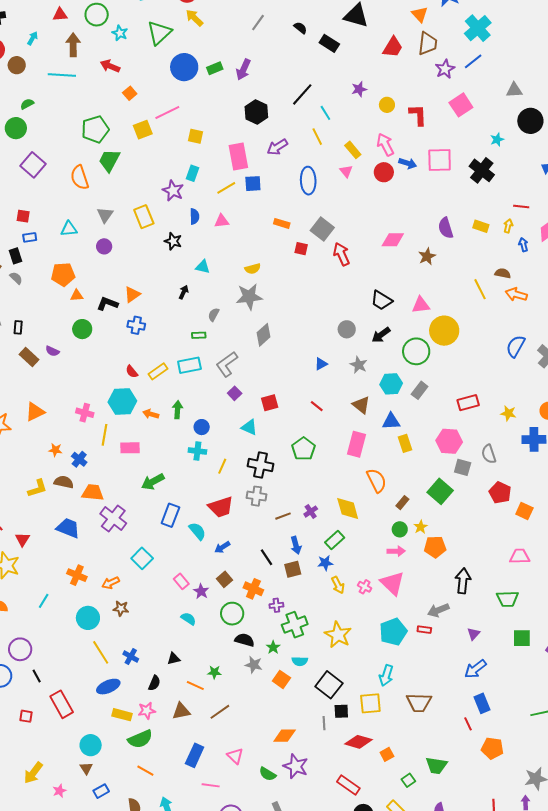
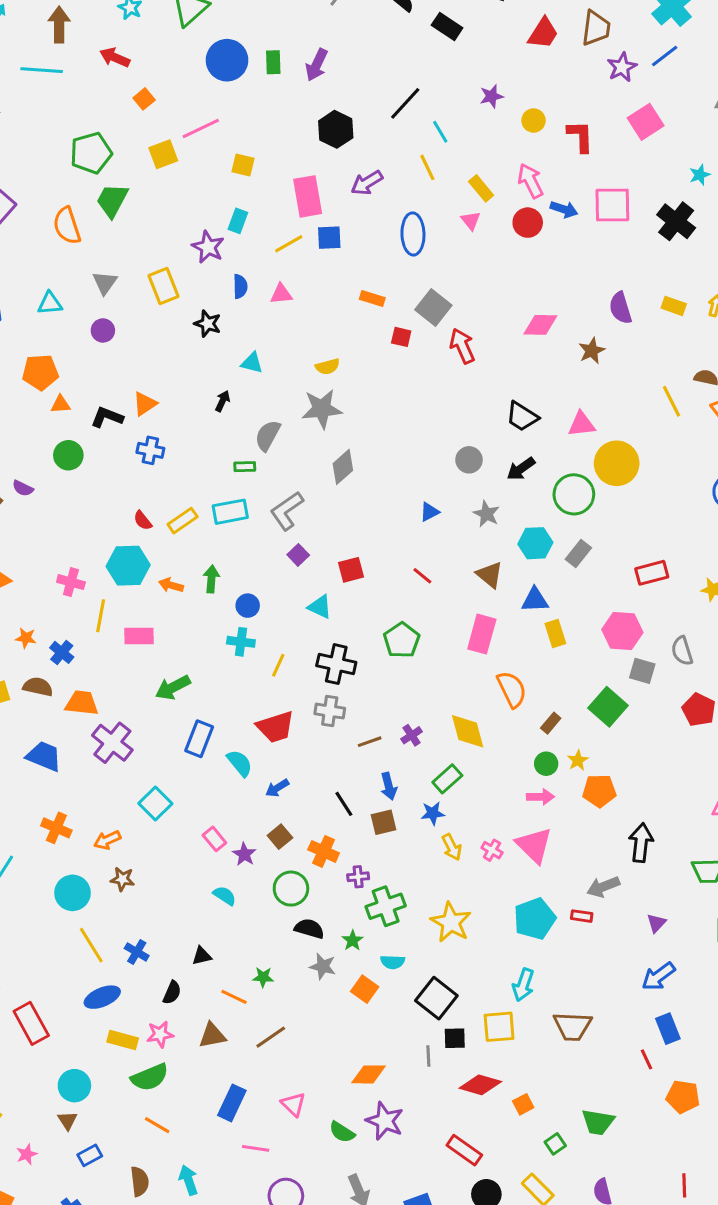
green rectangle: (215, 68) -> (273, 62), turned -70
gray semicircle: (214, 315) -> (268, 436), size x1.5

